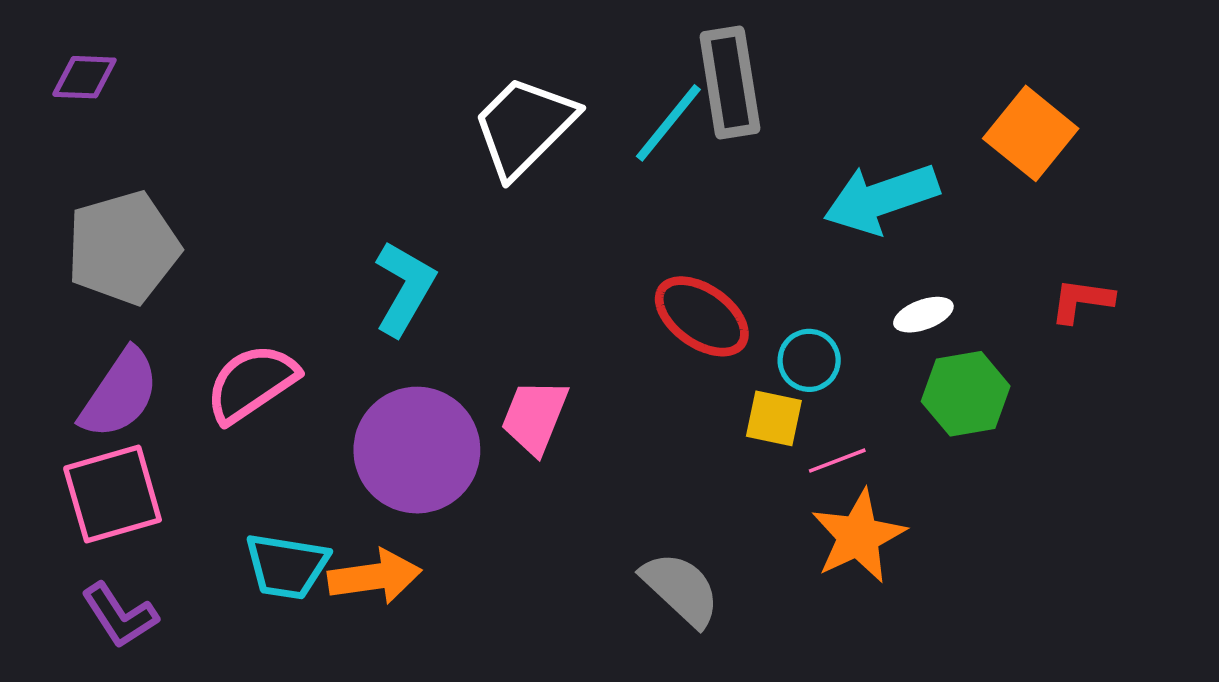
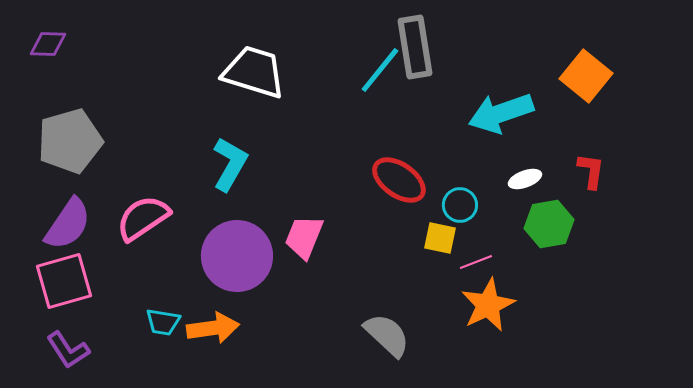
white trapezoid: (524, 126) -> (254, 72), moved, turned 62
red L-shape: (1082, 301) -> (591, 171), moved, turned 90
cyan trapezoid: (287, 566) -> (163, 322), size x0.7

